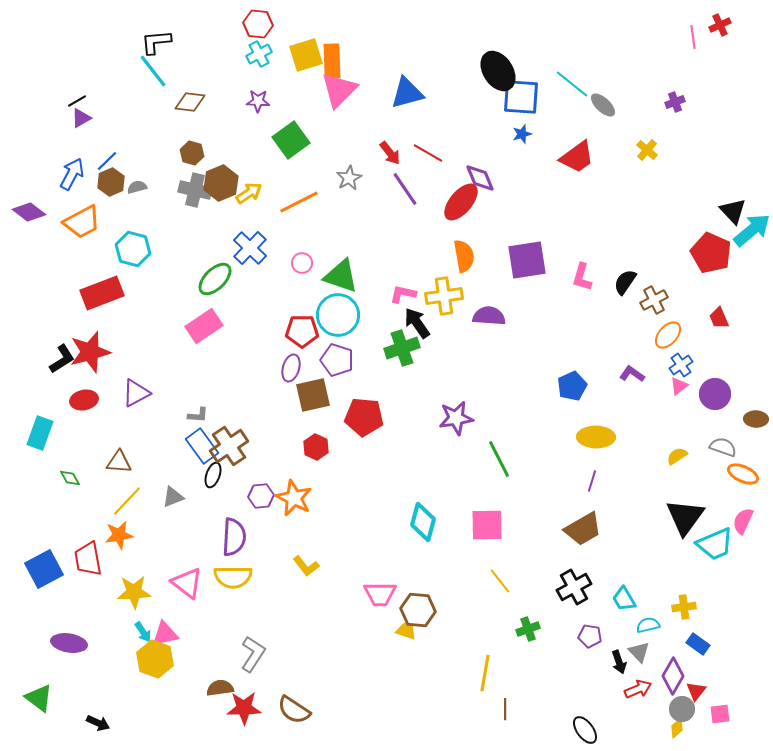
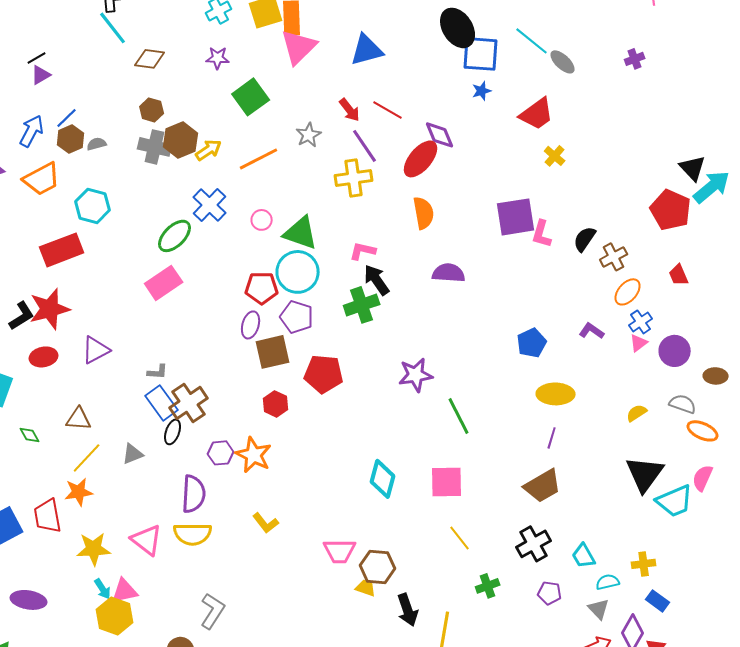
yellow cross: (647, 150) -> (555, 156), moved
purple square: (527, 260) -> (516, 217), moved
yellow cross: (444, 296) -> (354, 178), moved
black arrow: (619, 662) -> (408, 610), moved, size x1.4

